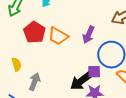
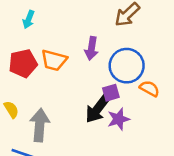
red pentagon: (34, 32) -> (23, 63), turned -30
gray arrow: (35, 82) -> (40, 125), size x1.4

